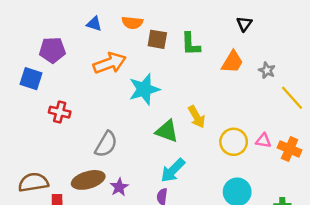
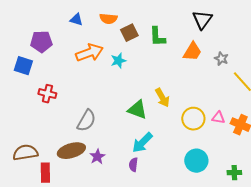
black triangle: (244, 24) -> (202, 20), size x1.5
brown square: (157, 39) -> (129, 33), turned -36
cyan star: (144, 89) -> (118, 61), moved, size x0.6

